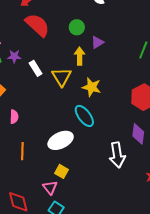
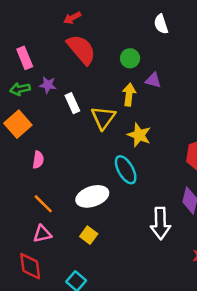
purple triangle: (97, 42) -> (153, 80), turned 40
orange line: (22, 151) -> (43, 204), turned -54
pink triangle: (50, 188) -> (42, 234), moved, turned 49

